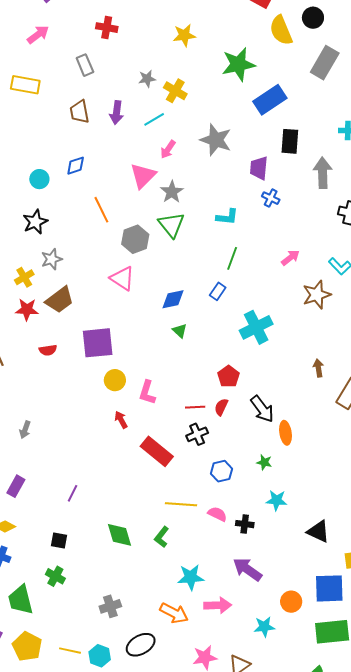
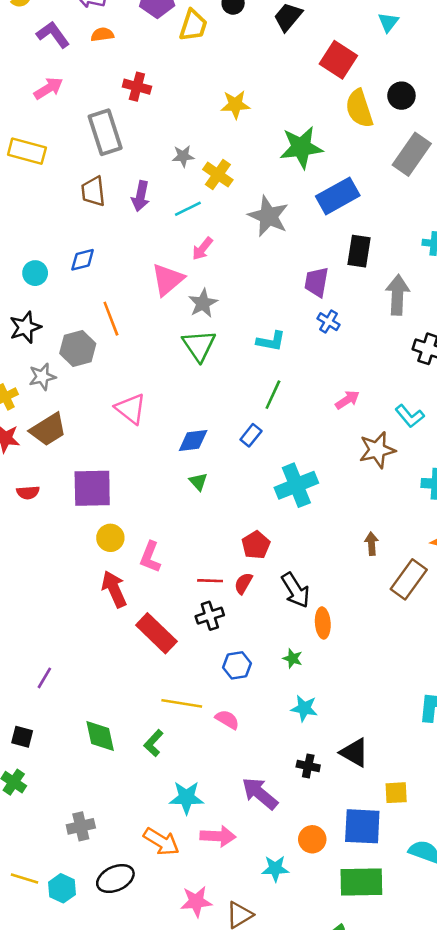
gray rectangle: (85, 65) -> (105, 132), size x1.6
gray star: (216, 140) -> (268, 216), moved
gray hexagon: (135, 239) -> (78, 349), moved
red arrow: (121, 420) -> (114, 589), size x1.6
black cross: (245, 524) -> (308, 766), moved

